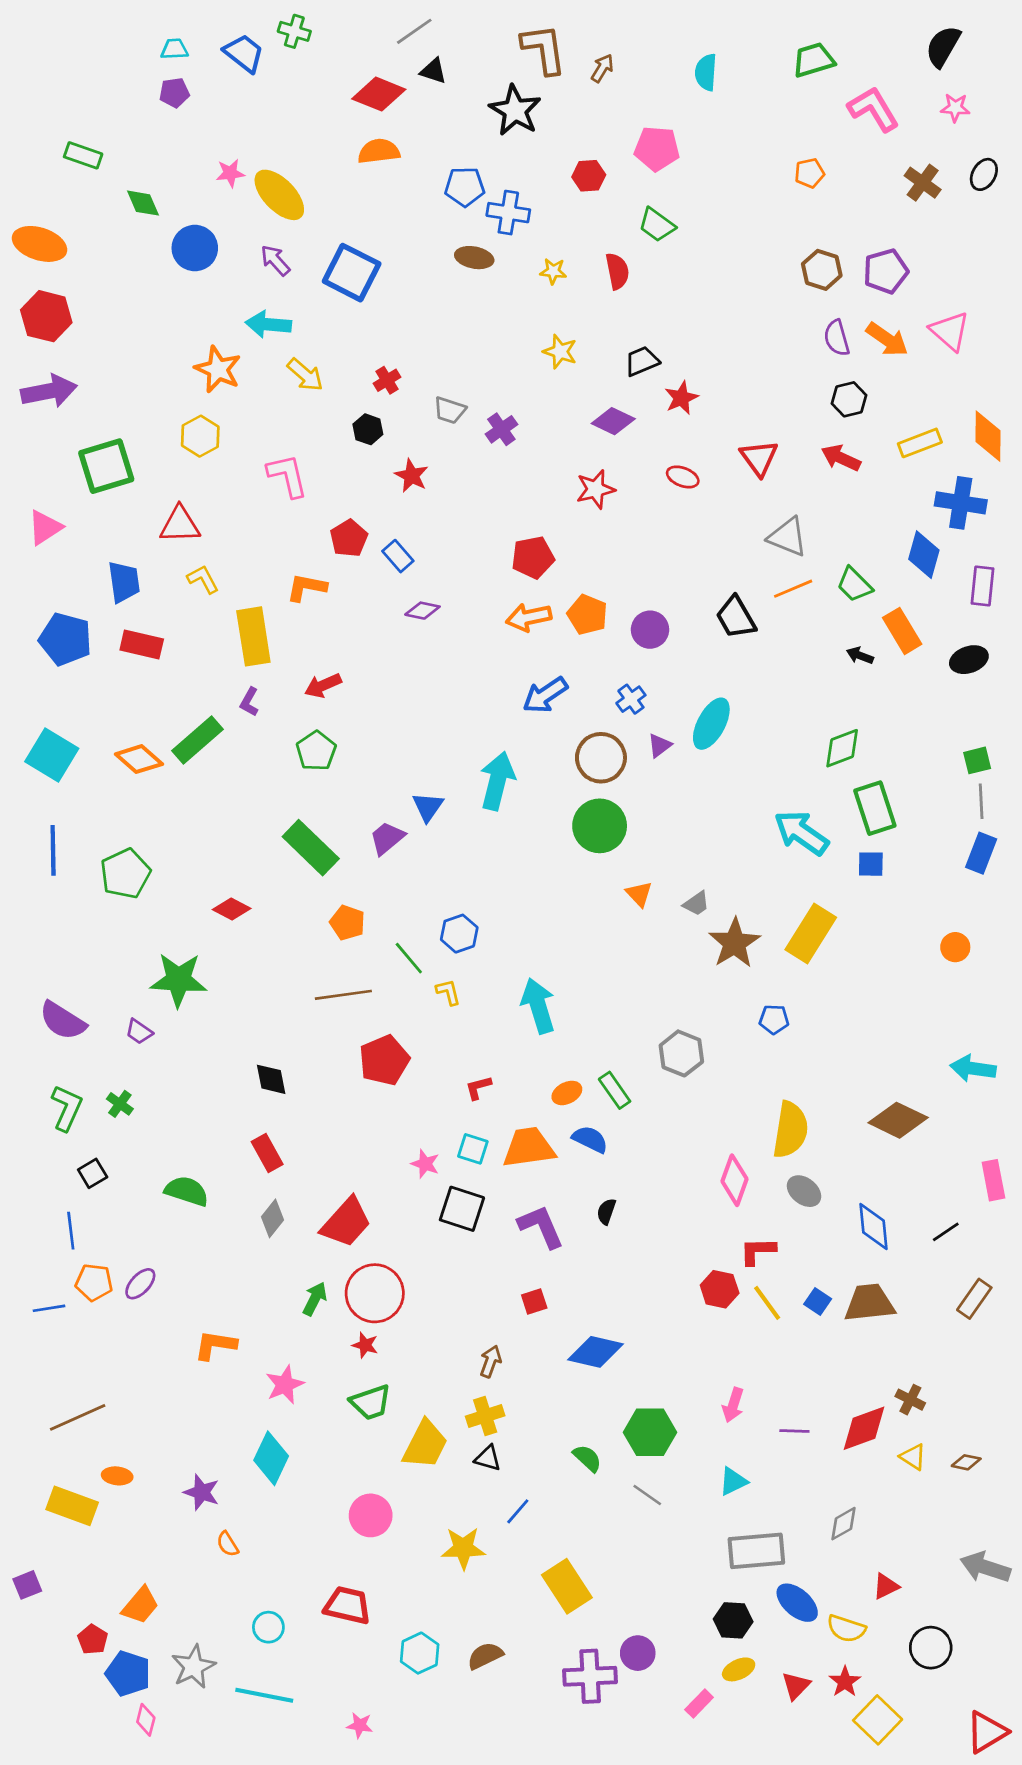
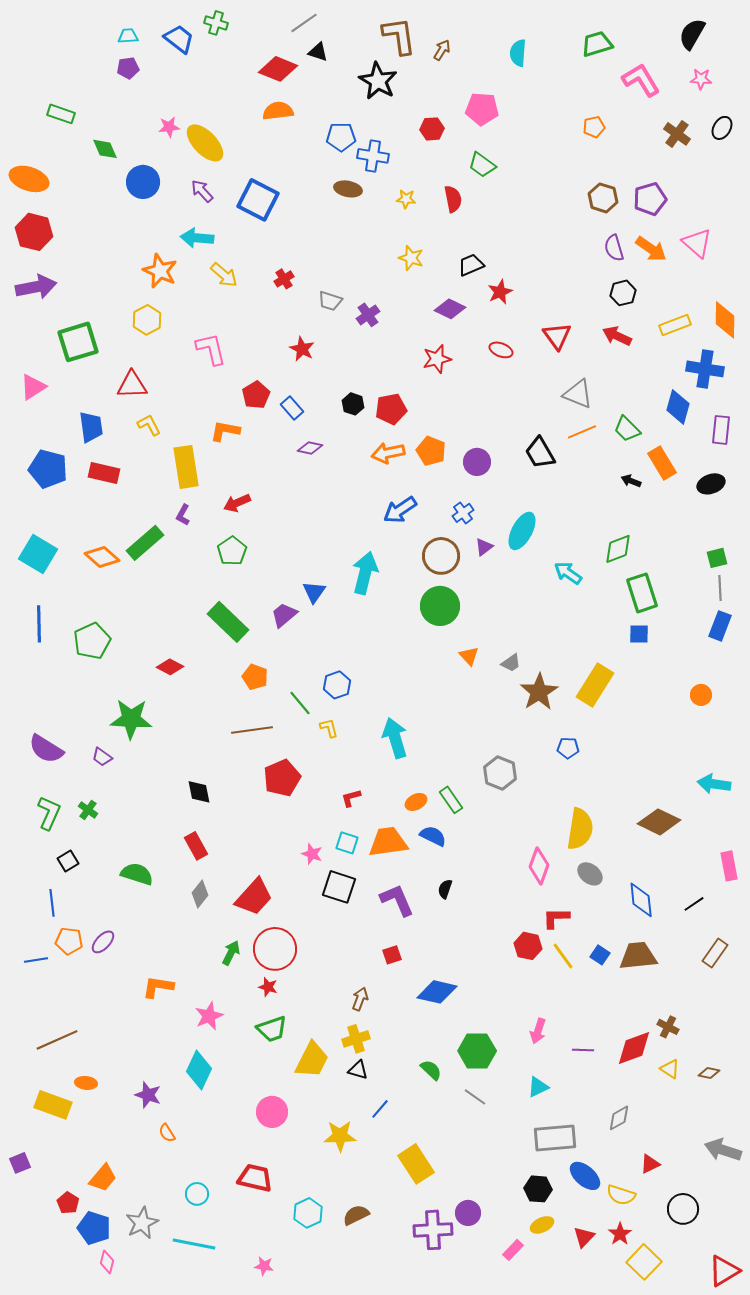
black hexagon: (368, 429) -> (353, 404), moved
cyan arrow: (801, 833) -> (568, 573), moved, size x0.7

